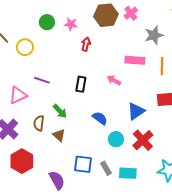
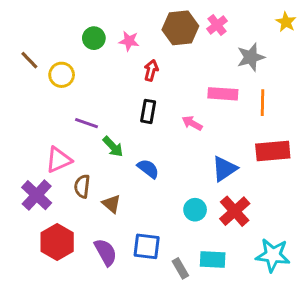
black rectangle: (81, 84) -> (148, 111), moved
pink triangle: (18, 95) -> (59, 160), moved
green arrow: (60, 111) -> (113, 147), moved
blue semicircle: (100, 118) -> (148, 169), moved
gray rectangle: (106, 168) -> (180, 268), moved
purple semicircle: (57, 180) -> (106, 252), moved

